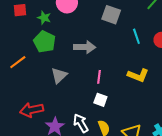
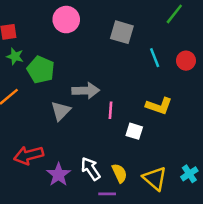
green star: (44, 18) -> (15, 56), moved
gray arrow: (85, 47) -> (86, 91), moved
white square: (100, 100) -> (134, 131), moved

